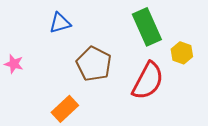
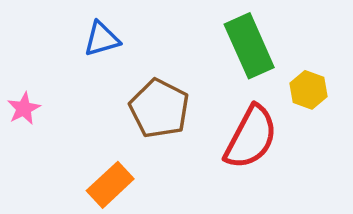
pink star: (14, 64) -> (24, 108), turned 30

